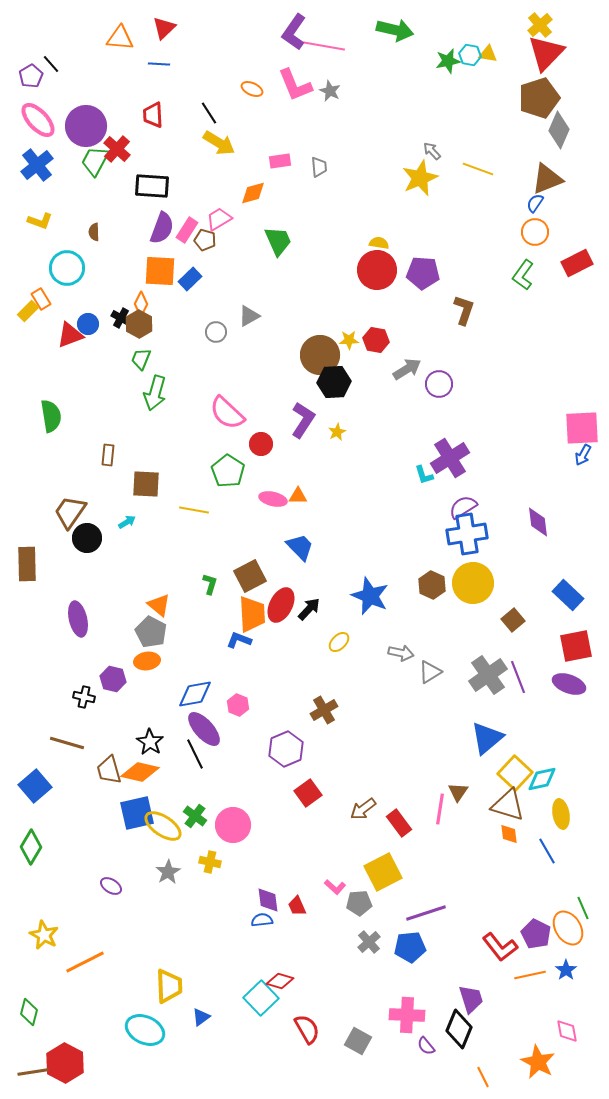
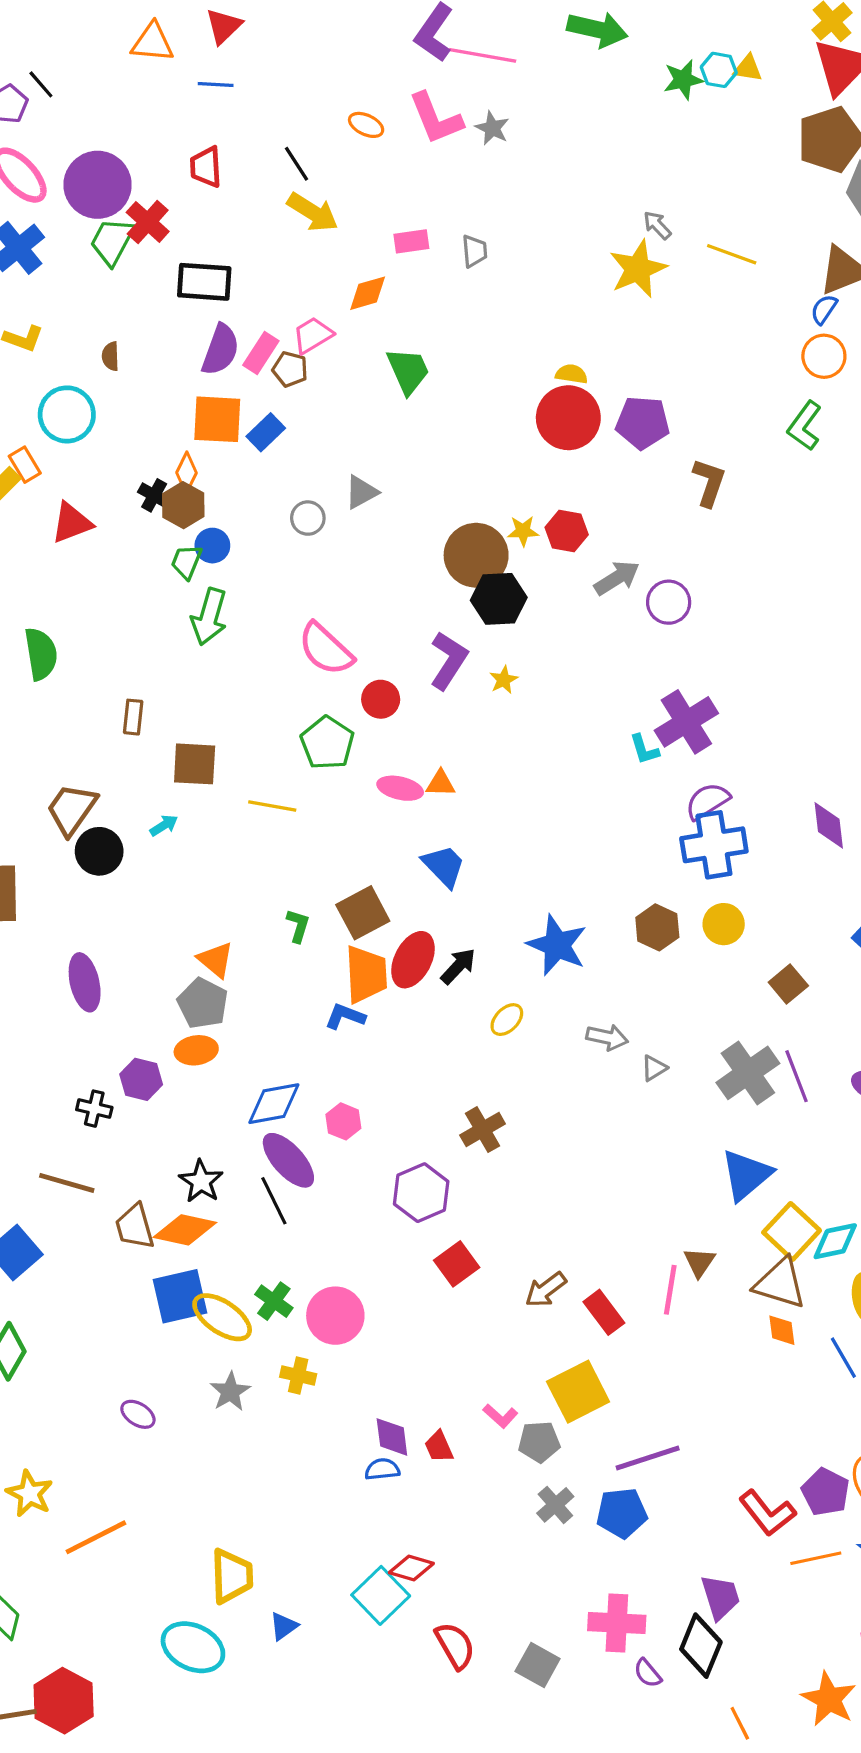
blue circle: (88, 324) -> (212, 546), moved
yellow circle: (473, 583) -> (724, 924), size x0.6
gray triangle: (430, 672) -> (654, 1068), size x0.7

